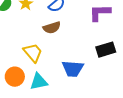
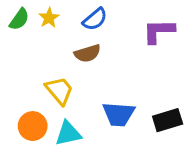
black rectangle: (106, 50) -> (168, 120), moved

